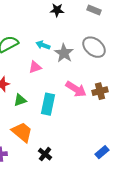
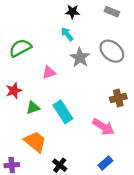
cyan arrow: (43, 45) -> (67, 34), moved, turned 32
pink arrow: (76, 89) -> (103, 127), moved
cyan rectangle: (48, 104) -> (63, 112), turned -45
blue rectangle: (102, 152) -> (105, 163), moved

